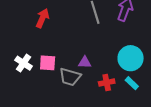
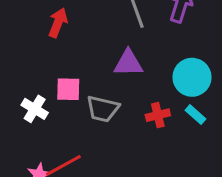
purple triangle: (85, 62) -> (128, 63), moved, size x1.5
white cross: (24, 63) -> (35, 109), moved

